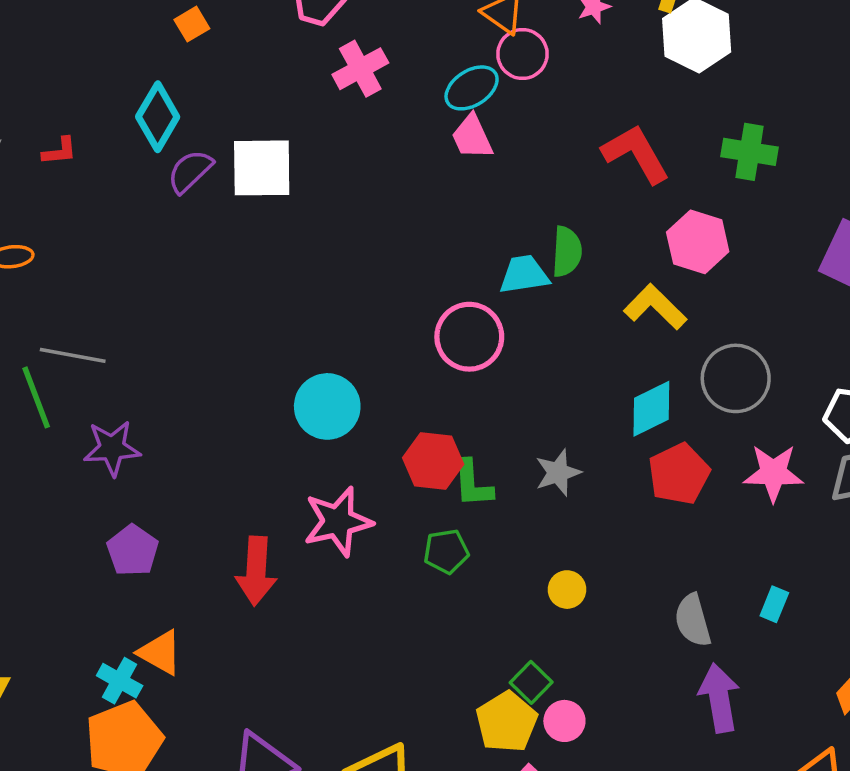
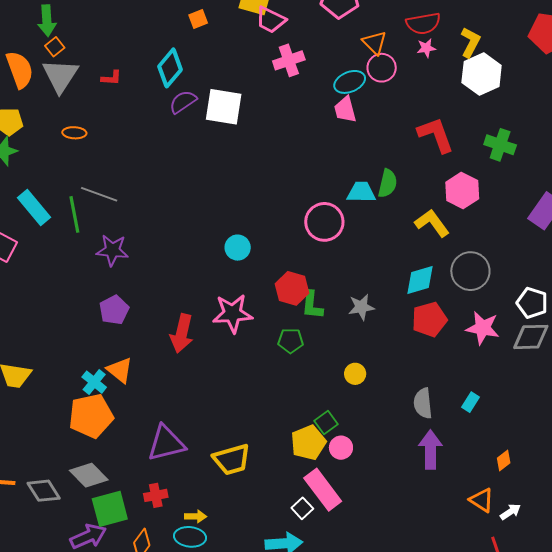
cyan circle: (327, 406) -> (238, 248), size x0.7

